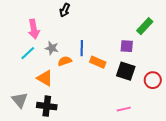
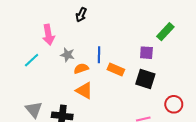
cyan line: (28, 53) -> (32, 60), moved
orange triangle: (45, 78) -> (84, 91), moved
red circle: (153, 80) -> (174, 104), moved

